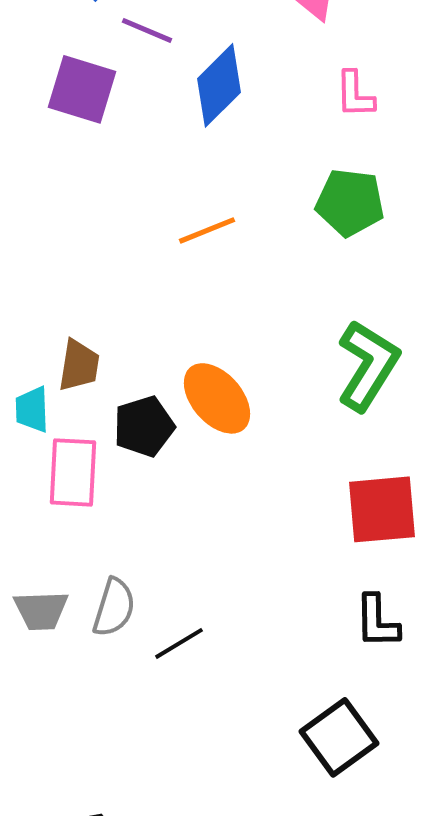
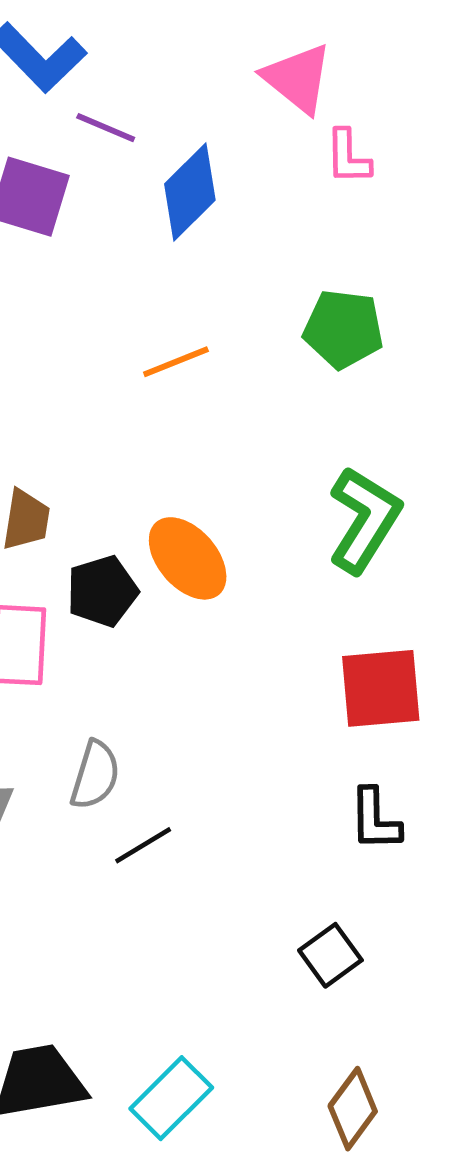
pink L-shape: (355, 94) -> (348, 157), moved
gray semicircle: (114, 607) -> (95, 775), moved
black square: (339, 737) -> (330, 955), size x0.7

